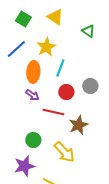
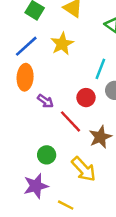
cyan line: (60, 68) -> (100, 69), moved
orange ellipse: (33, 72) -> (25, 77), moved
red line: (53, 112) -> (70, 121), turned 35

